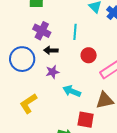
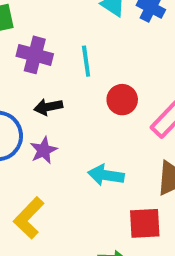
purple cross: (42, 31) -> (35, 55), moved
purple star: (53, 72) -> (44, 150), moved

